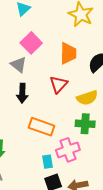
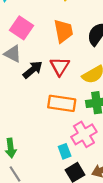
black arrow: (22, 93) -> (33, 70), moved, turned -120
orange rectangle: (42, 127) -> (62, 103), moved

